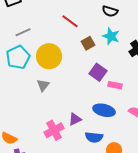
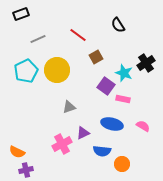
black semicircle: (110, 11) -> (118, 25), turned 42
gray line: (23, 32) -> (38, 39), moved
cyan star: (111, 36) -> (124, 73), moved
gray triangle: (43, 85) -> (69, 107), moved, turned 32

